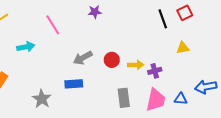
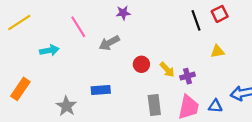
gray arrow: (83, 58) -> (109, 43), moved
yellow arrow: (136, 65) -> (167, 70), turned 49

